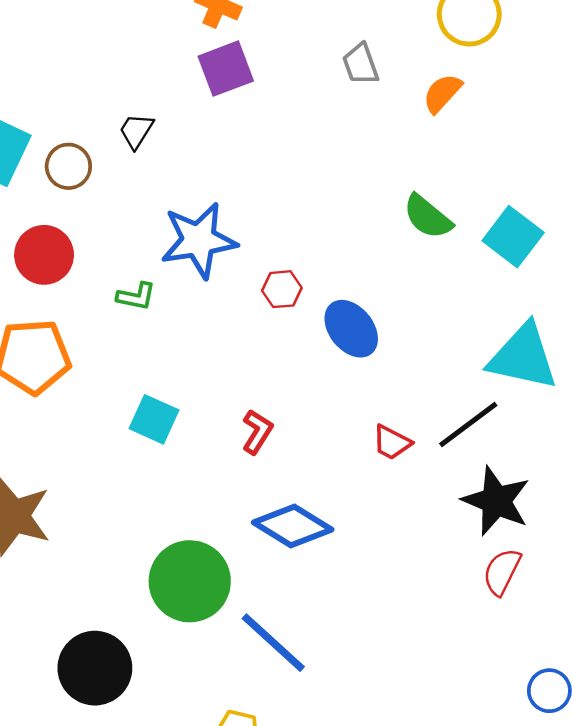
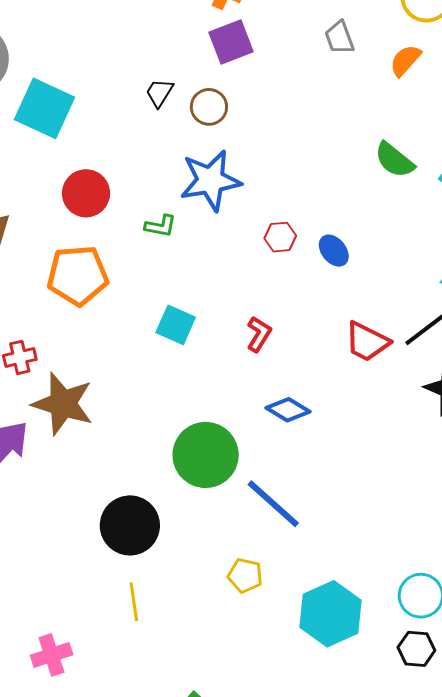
brown circle: (68, 166) -> (209, 107), moved
red hexagon: (282, 289) -> (280, 237), moved
blue ellipse: (351, 329) -> (334, 251), size x0.7
red trapezoid: (392, 442) -> (367, 342), size x1.4
blue diamond: (293, 526) -> (288, 410), size x0.7

